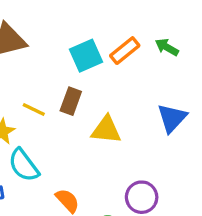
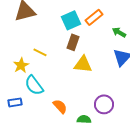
green arrow: (167, 47) -> (119, 32), moved
brown rectangle: (71, 101) -> (73, 42), moved

